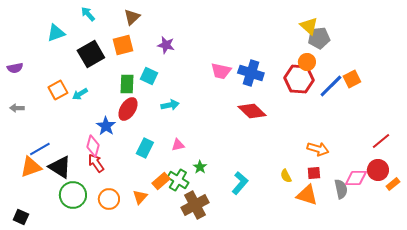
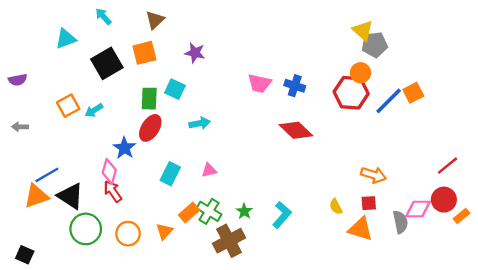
blue cross: (251, 73) -> (295, 86), size x0.7
green star: (200, 167) -> (244, 211), moved

